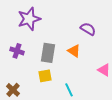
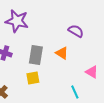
purple star: (29, 19) -> (17, 21), turned 30
cyan line: (69, 90) -> (75, 92), moved

